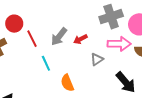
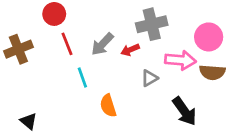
gray cross: (111, 17) -> (152, 24), moved
red circle: (14, 24) -> (54, 14), moved

